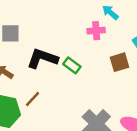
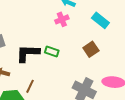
brown square: (120, 62) -> (91, 49), moved

